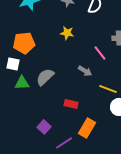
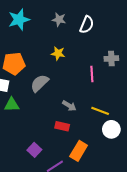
pink line: (100, 53) -> (92, 74), turned 35
gray arrow: (85, 71) -> (69, 106), moved
gray semicircle: (45, 77) -> (40, 83), moved

